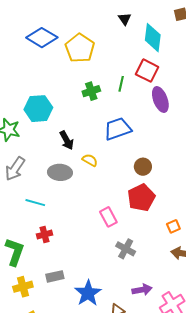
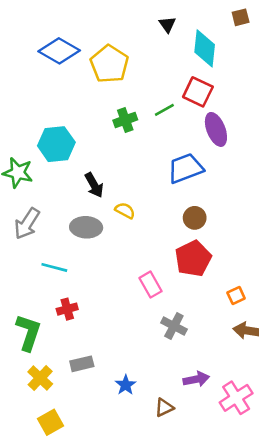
green line: (121, 84) -> (164, 110), turned 49
blue trapezoid: (118, 129) -> (185, 168), moved
yellow cross: (23, 287) -> (40, 378), turned -30
blue star: (88, 293) -> (126, 385), size x0.6

